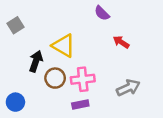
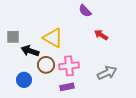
gray square: (15, 25) -> (13, 37), moved, turned 32
black arrow: (36, 61) -> (30, 51), turned -90
blue circle: (15, 102) -> (24, 80), moved

